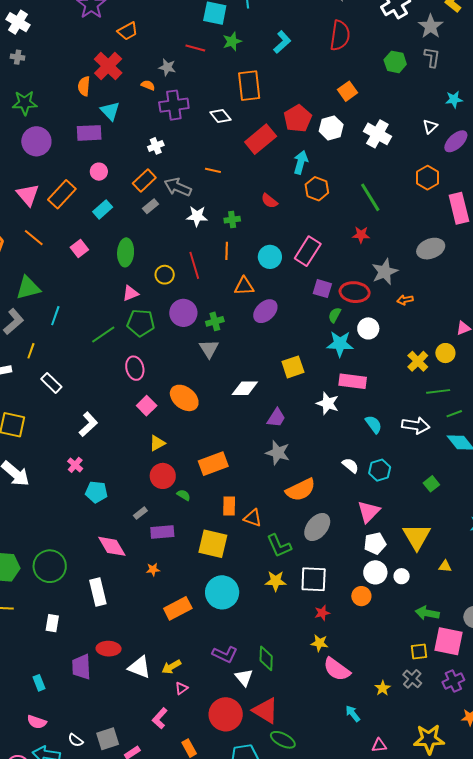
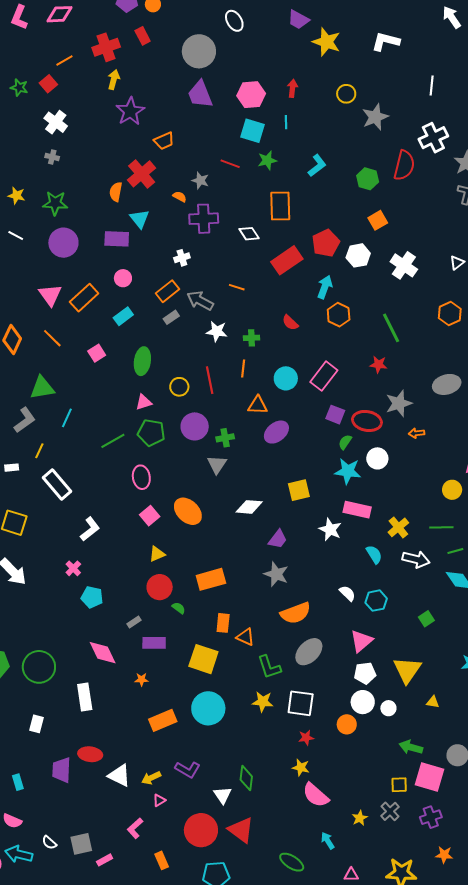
red semicircle: (340, 35) -> (404, 165), moved
green hexagon: (395, 62) -> (368, 179), moved
yellow cross: (418, 361) -> (398, 527), moved
white rectangle: (51, 383) -> (57, 485), size x1.4
purple L-shape: (225, 654) -> (188, 769), moved
green ellipse: (283, 740) -> (292, 862), moved

